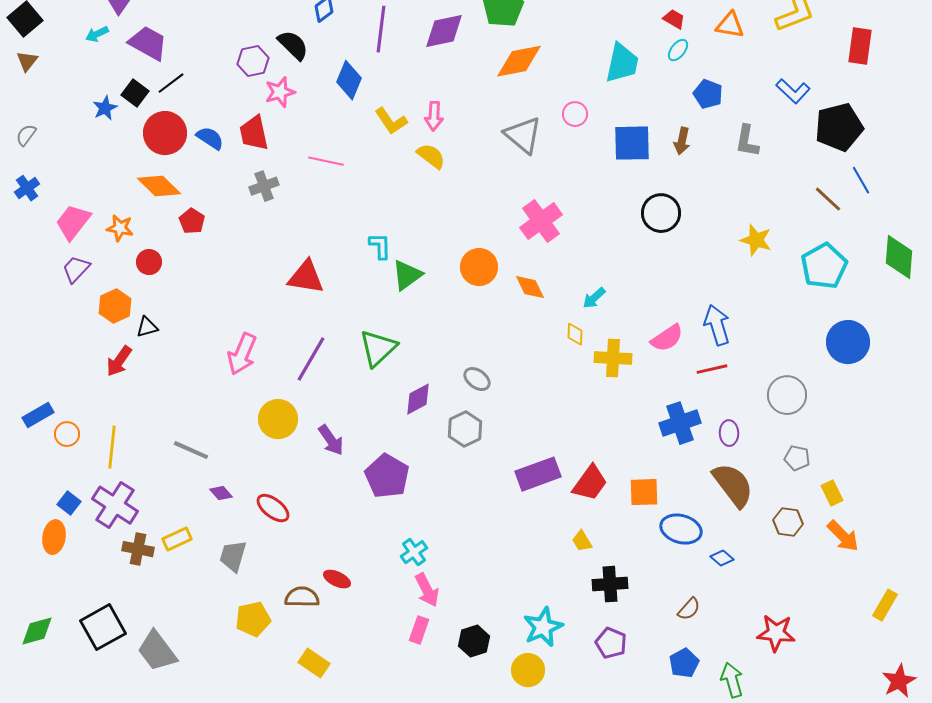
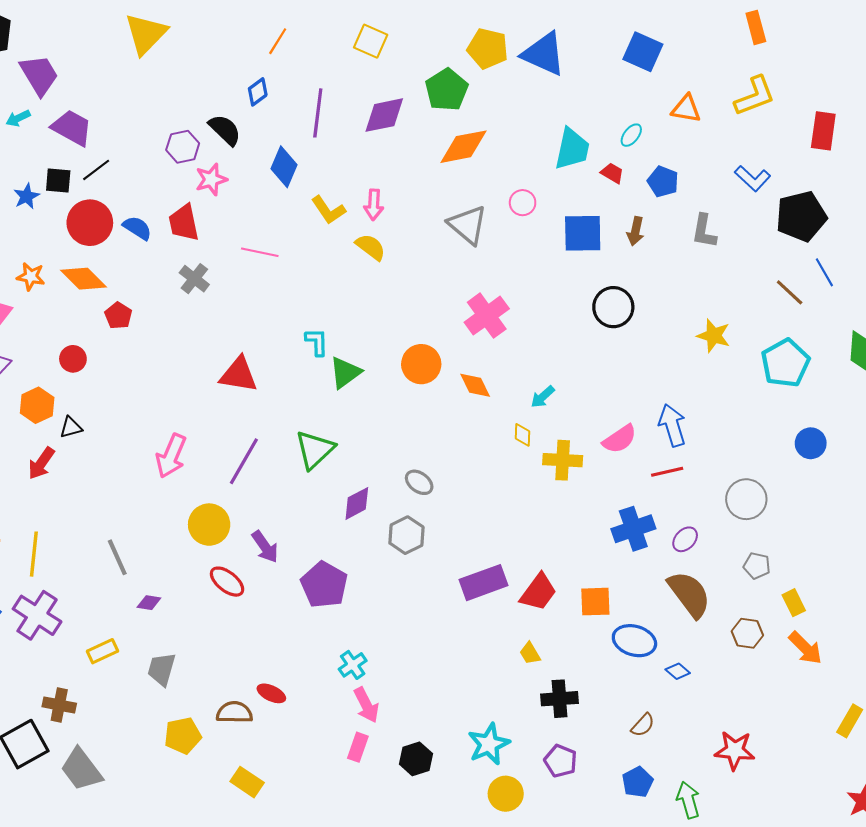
red trapezoid: (674, 19) -> (612, 173), moved
black square: (135, 93) -> (58, 180), turned -32
gray cross: (264, 186) -> (194, 279), turned -32
orange star: (120, 228) -> (31, 277), moved
blue circle: (848, 342) -> (811, 443), size x0.7
purple ellipse: (729, 433) -> (685, 539), turned 45
gray line: (191, 450) -> (117, 557), turned 42
purple diamond: (221, 493) -> (149, 603), turned -40
red ellipse: (273, 508) -> (227, 582), moved
brown cross: (138, 549) -> (59, 705), moved
yellow circle: (528, 670) -> (506, 794), moved

